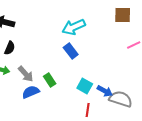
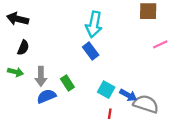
cyan arrow: (74, 27) -> (94, 24), turned -55
gray arrow: (26, 74) -> (41, 76), turned 42

